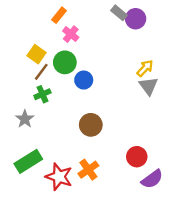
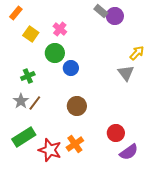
orange rectangle: (59, 15) -> (16, 13), moved
yellow square: (37, 54) -> (31, 34), moved
yellow arrow: (145, 68) -> (137, 53), moved
brown line: (41, 72) -> (35, 103), moved
green cross: (42, 94) -> (28, 76), moved

